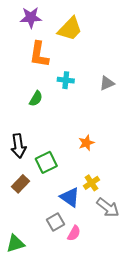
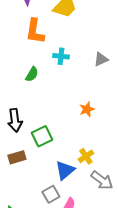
orange star: (86, 143) -> (87, 109), moved
brown rectangle: (21, 184) -> (17, 157), turned 30
blue triangle: (70, 197) -> (65, 170), turned 45

